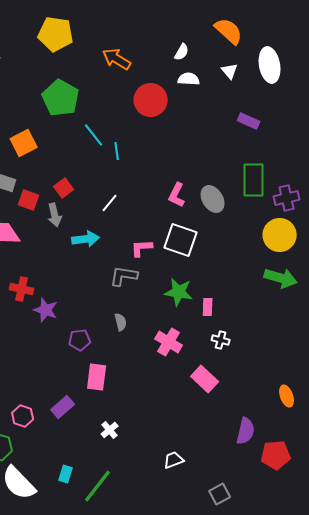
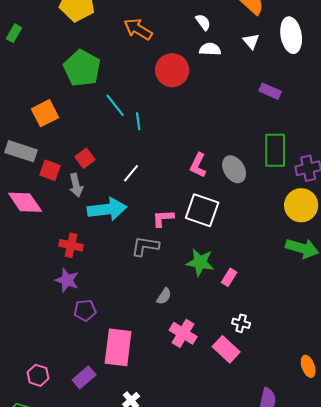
white semicircle: (182, 52) -> (203, 22), turned -66
cyan arrow: (86, 239) -> (107, 209), size x1.4
red cross: (22, 289) -> (71, 245), moved
pink rectangle: (208, 307) -> (229, 277), turned 30
gray semicircle: (121, 322) -> (164, 296), moved, turned 48
purple pentagon: (80, 340) -> (85, 310), moved
white cross: (221, 340) -> (241, 323), moved
pink cross: (169, 342) -> (183, 333), moved
pink rectangle: (97, 377) -> (118, 347), size x1.4
pink hexagon: (23, 416) -> (38, 375), moved

